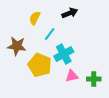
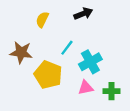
cyan line: (50, 34) -> (67, 48), moved
cyan cross: (64, 54) -> (90, 62), moved

